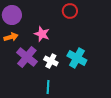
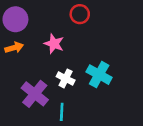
red circle: (70, 11) -> (80, 14), moved
purple cross: (27, 57) -> (35, 94), moved

